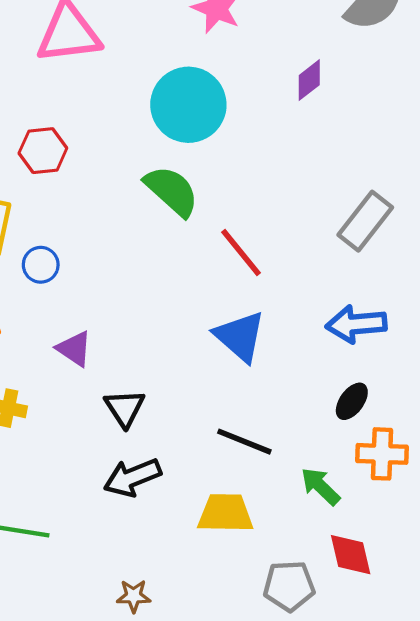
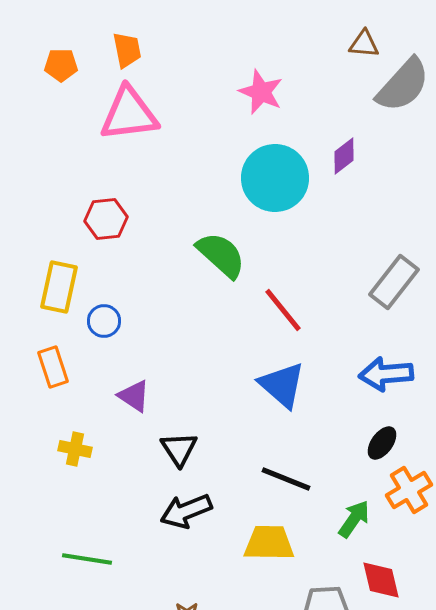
cyan circle: (188, 105) -> (275, 178), moved
orange cross: (382, 454) -> (409, 490), turned -33
green arrow: (320, 486) -> (354, 519), turned 81

